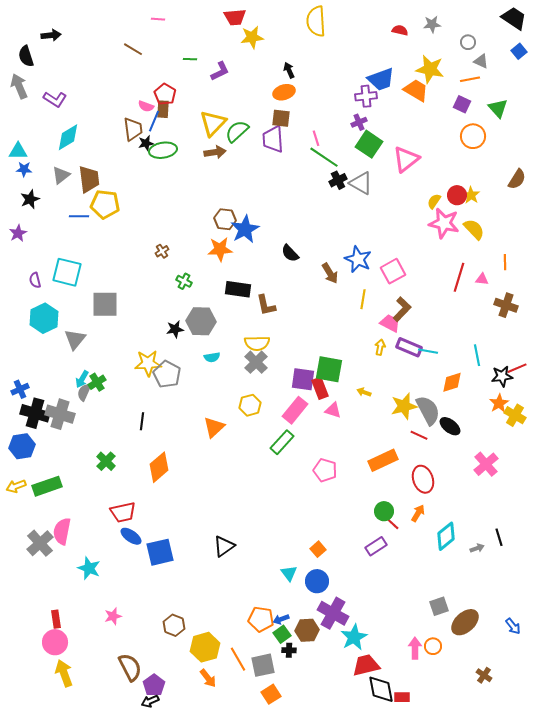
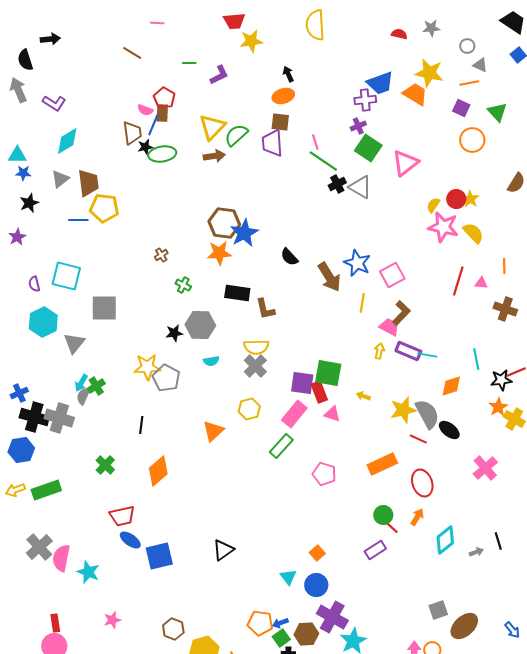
brown hexagon: (225, 219) -> (224, 223), size x1.4
brown arrow: (330, 273) -> (329, 277), size x1.4
pink semicircle: (62, 531) -> (61, 558), moved

